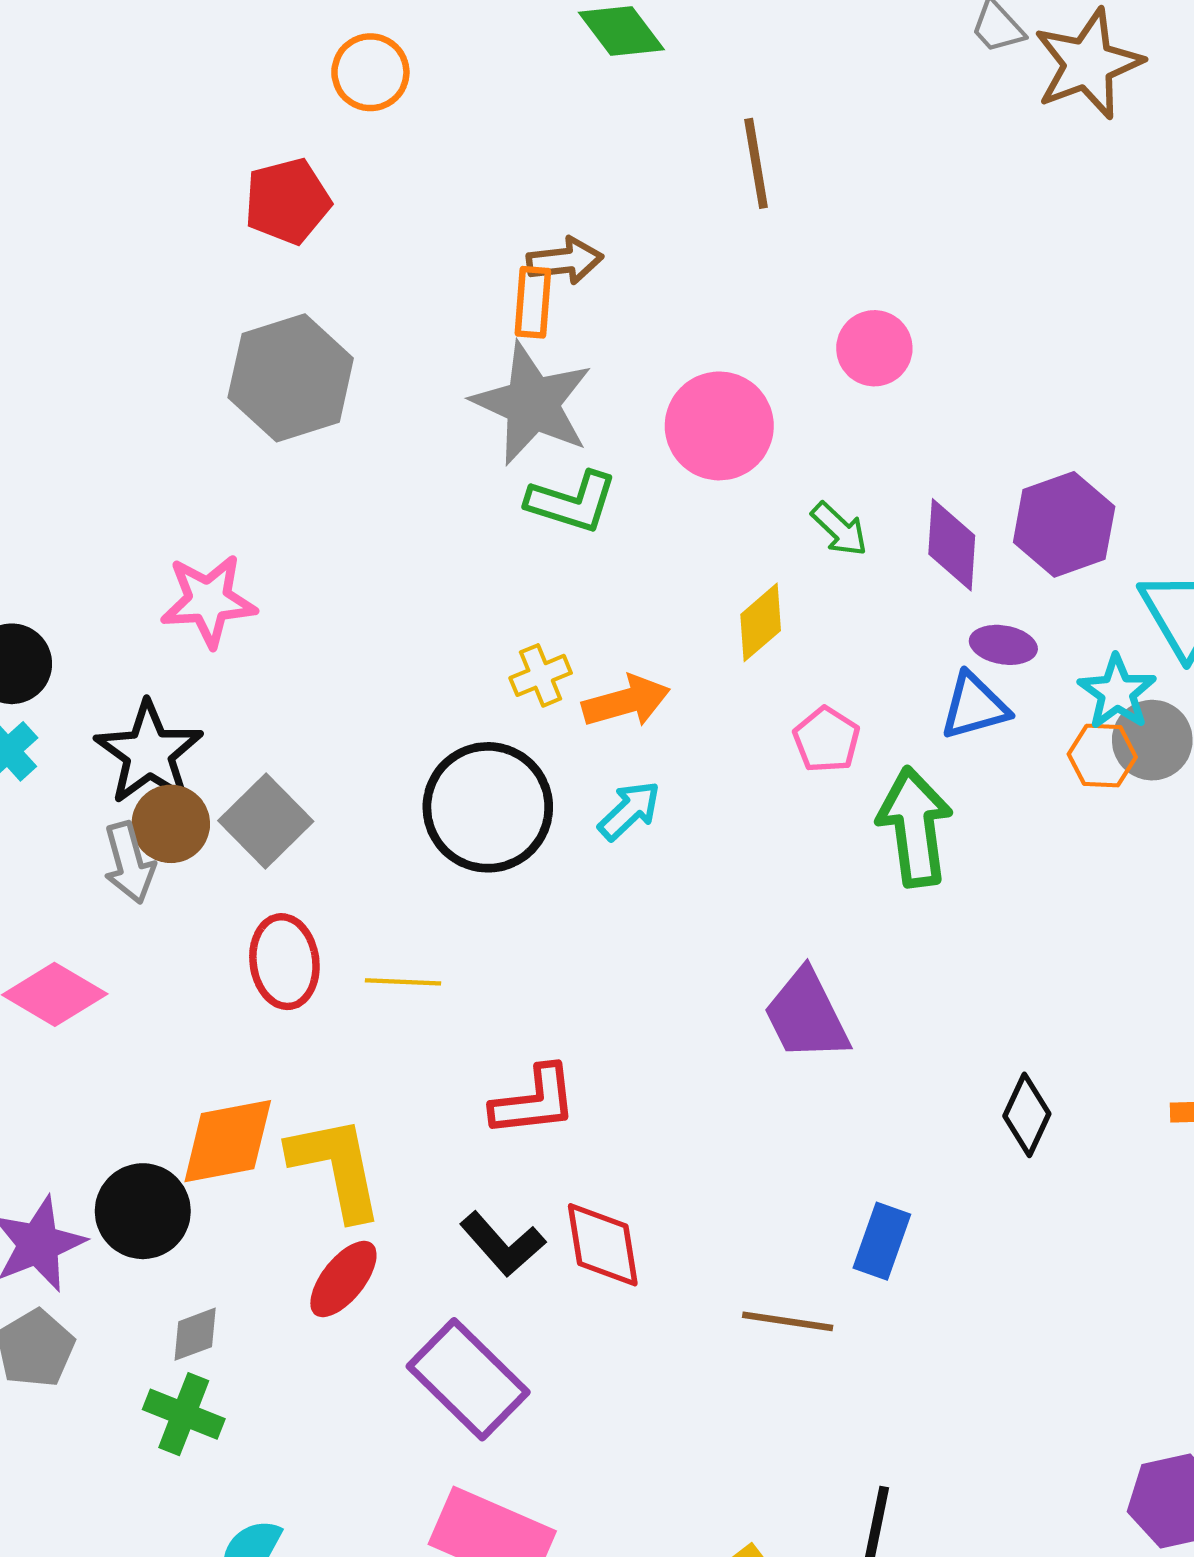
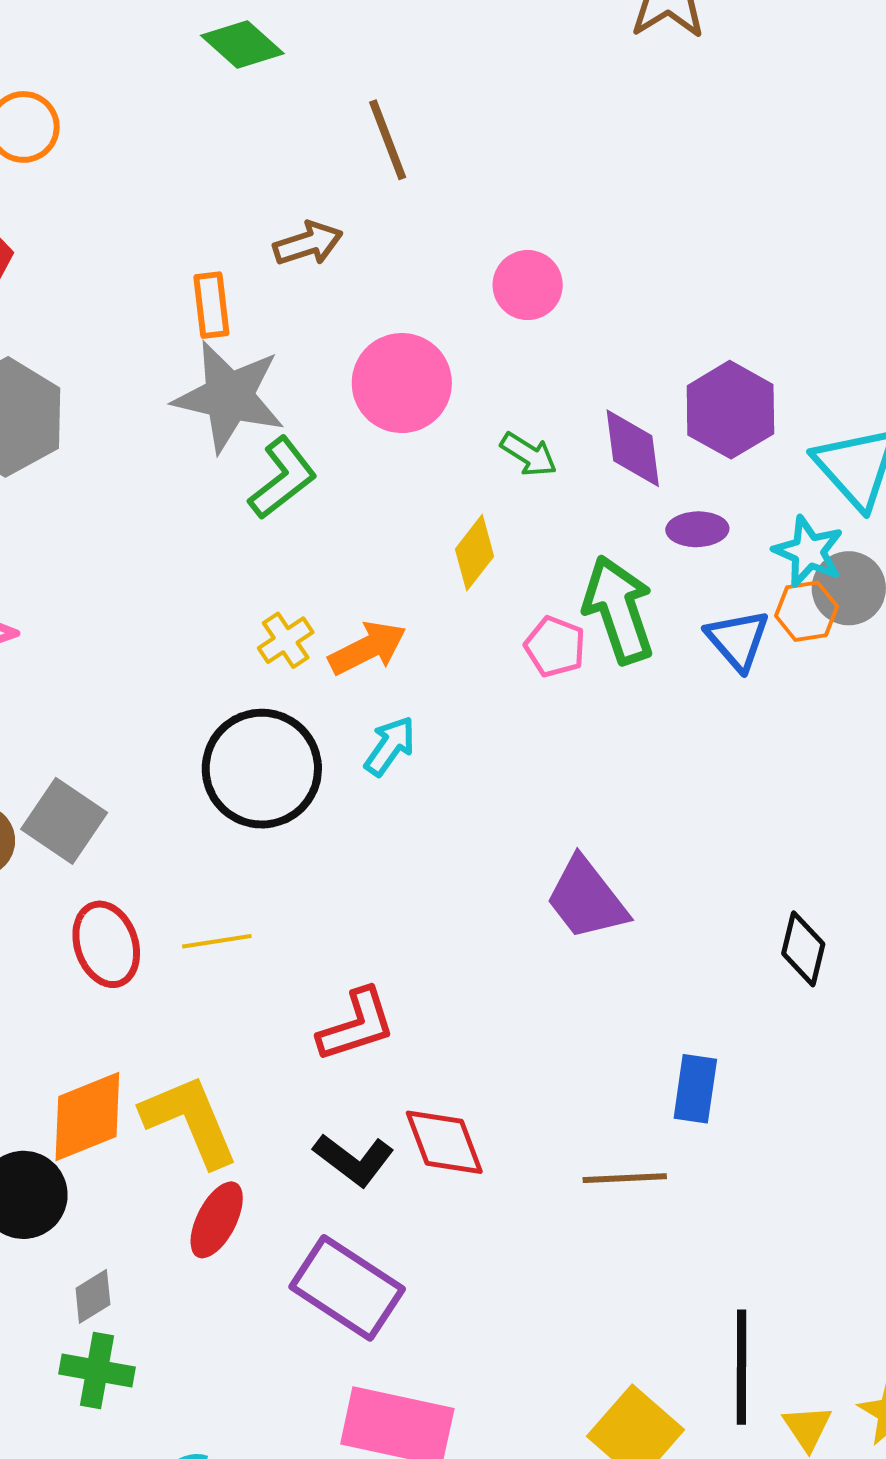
brown arrow: (565, 261) -> (308, 243), moved
green L-shape: (572, 502) -> (283, 478), turned -44
blue triangle: (975, 706) -> (738, 640), moved, turned -44
green arrow: (915, 827) -> (619, 610), moved

